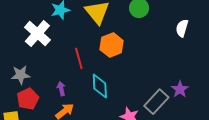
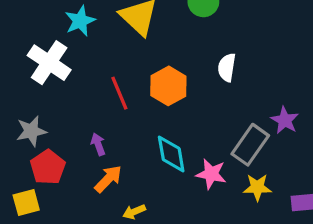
white semicircle: (182, 28) -> (227, 67), moved
orange hexagon: (112, 45) -> (168, 86), moved
cyan diamond: (100, 86) -> (171, 154), moved

